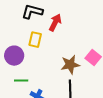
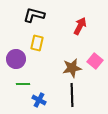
red arrow: (55, 23) -> (80, 26), moved

